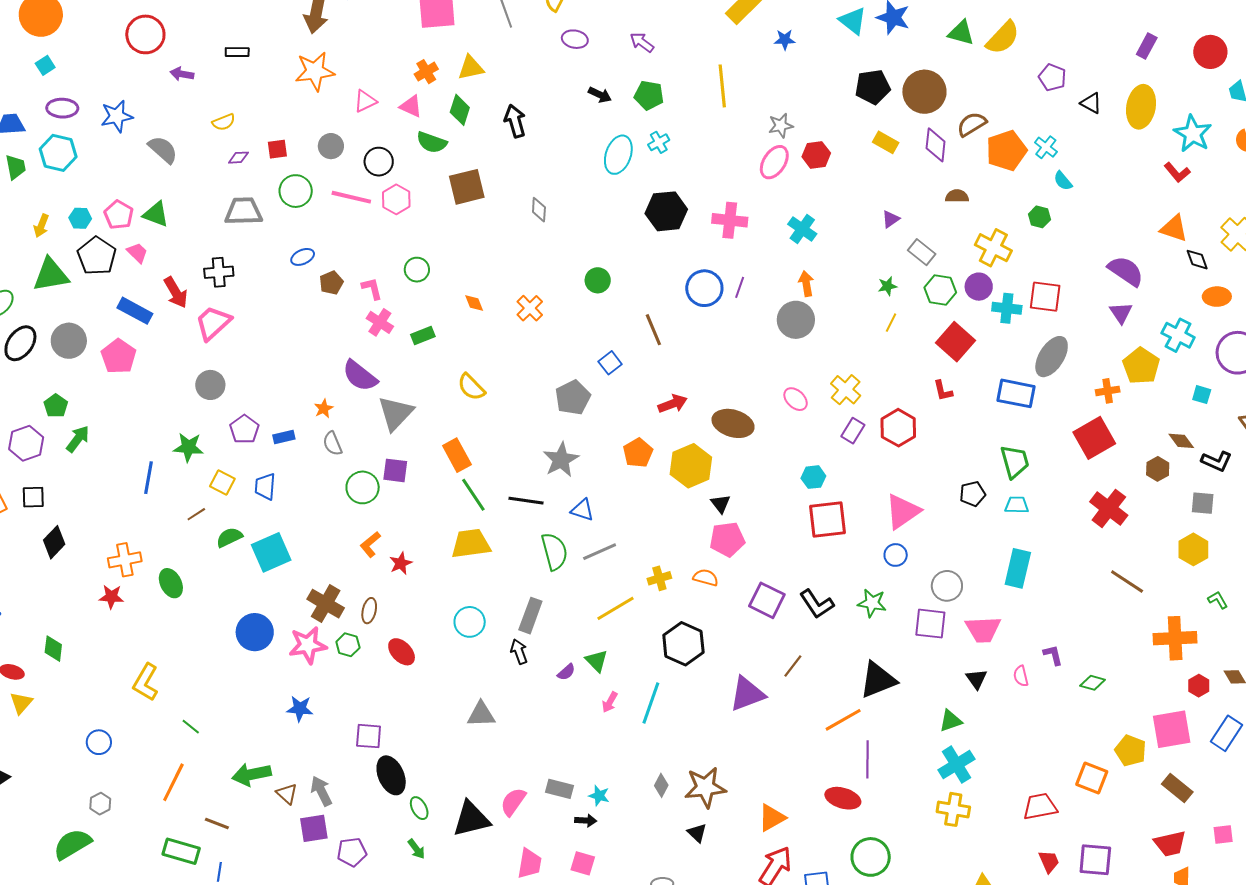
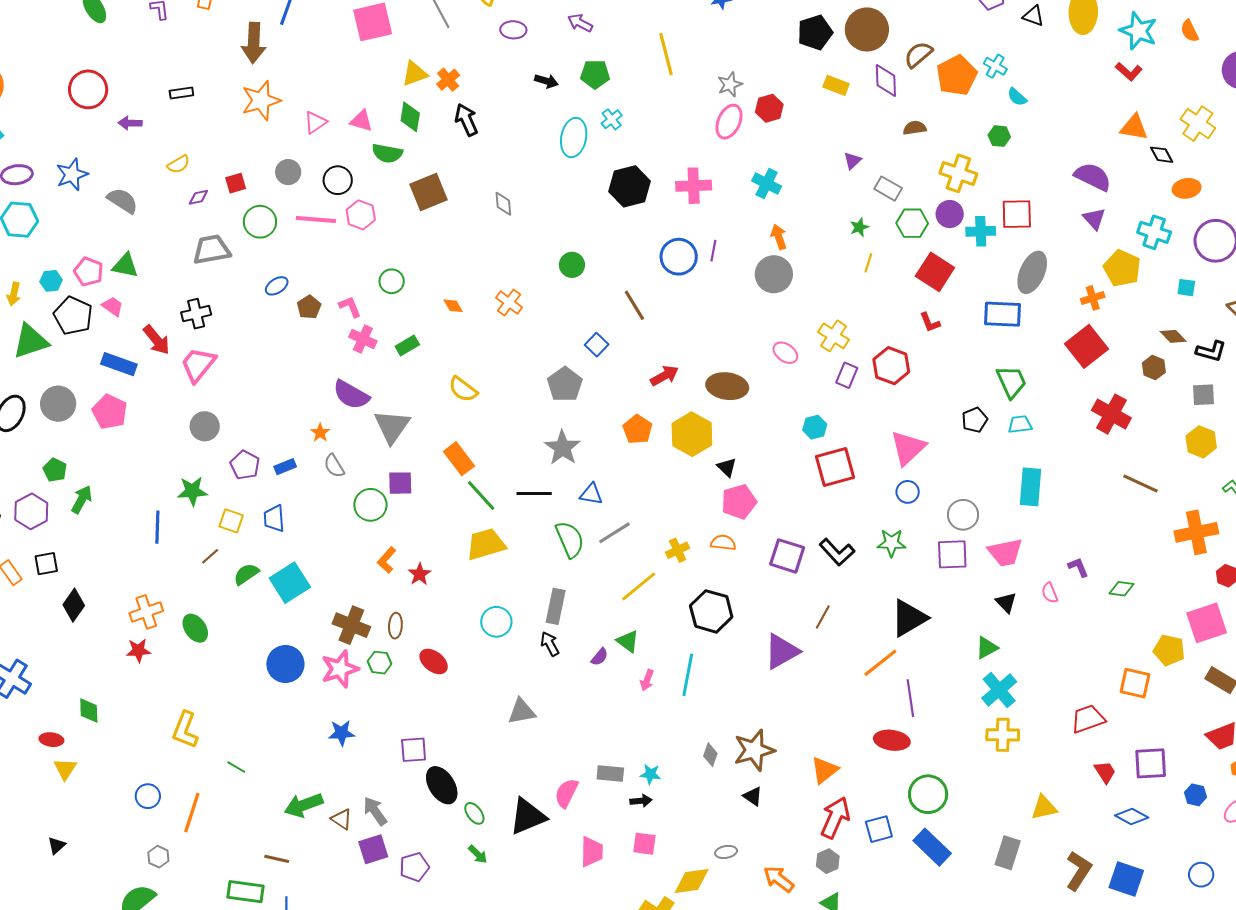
orange cross: (426, 72) -> (448, 80), moved
orange line: (173, 782) -> (192, 813), moved

